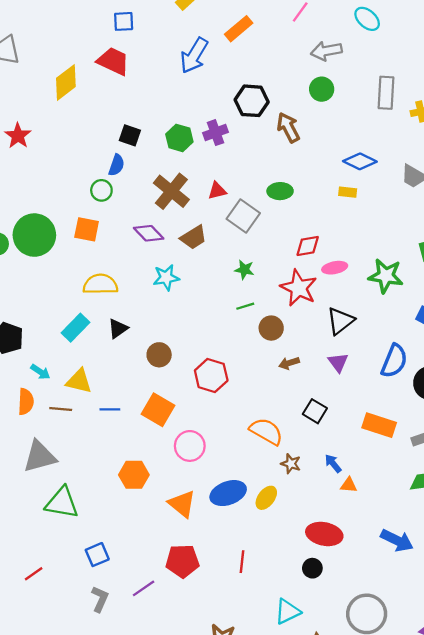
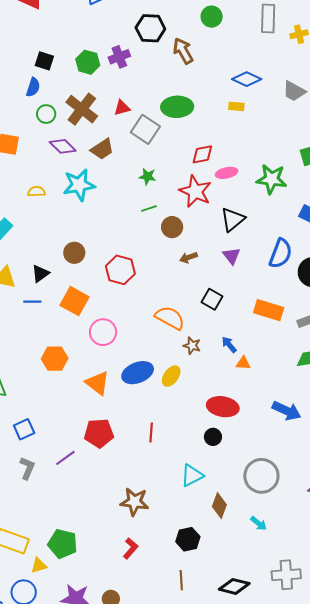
green circle: (101, 190) -> (46, 114), moved
green ellipse: (280, 191) -> (177, 107), size x1.4
cyan star: (166, 278) -> (79, 185), size x1.4
yellow semicircle: (100, 284) -> (36, 192), moved, size x0.6
black triangle: (118, 329) -> (40, 274), moved

